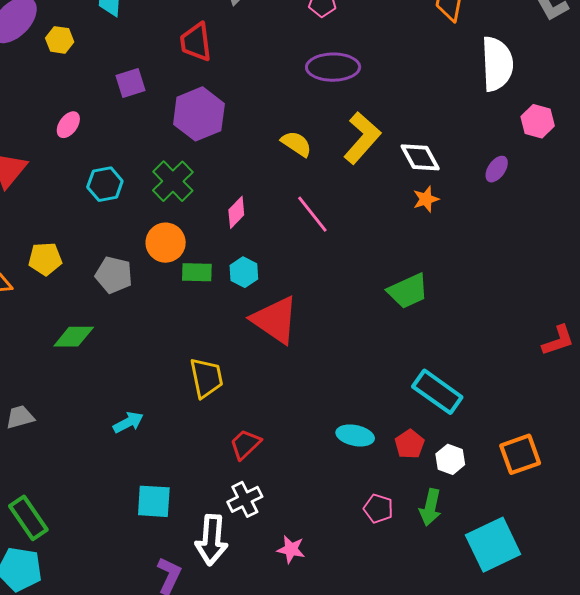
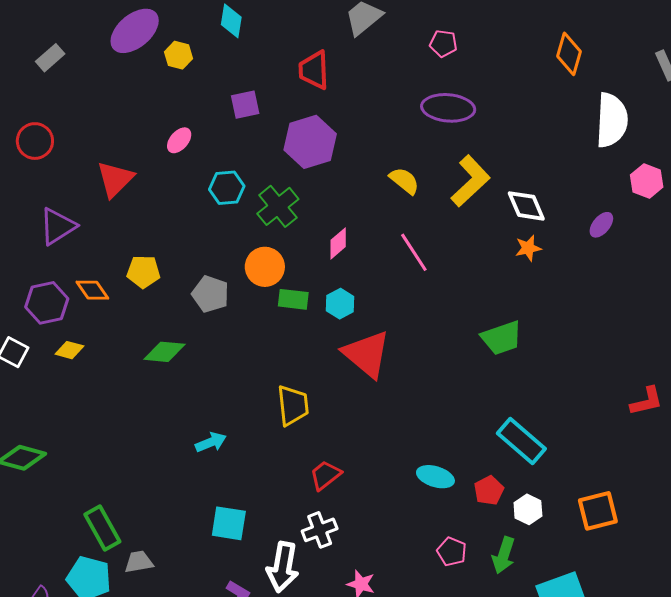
cyan hexagon: (105, 184) -> (227, 188), moved
gray trapezoid: (20, 417) -> (139, 562), moved

